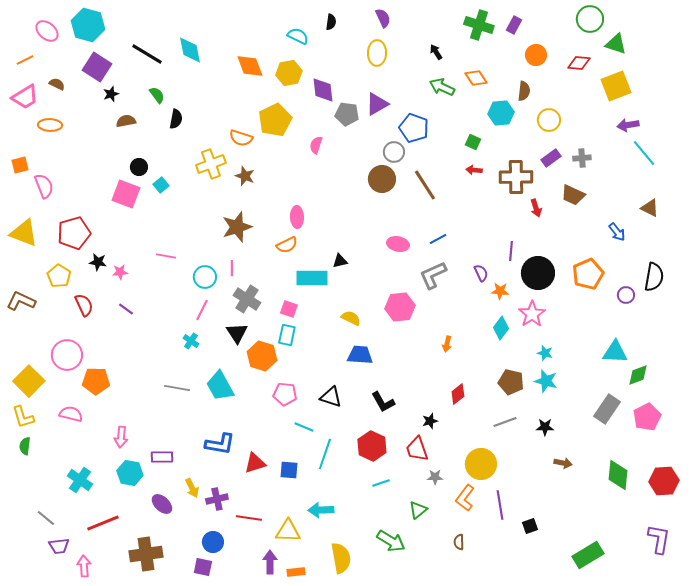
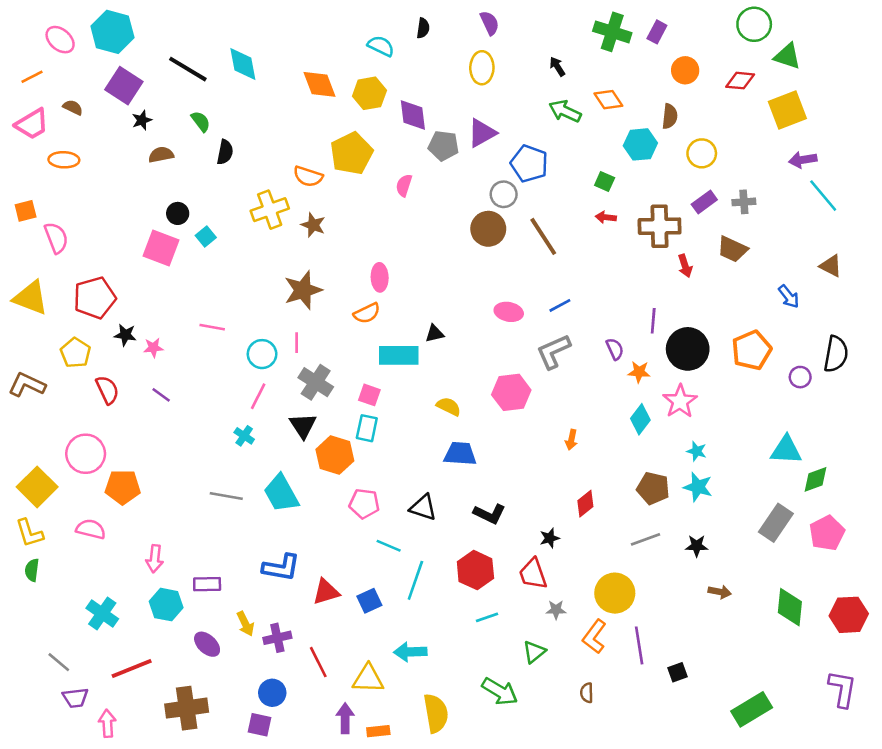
black L-shape: (383, 402) -> (490, 514), turned -35
blue square: (289, 470) -> (369, 601), turned -30
red line: (249, 518) -> (318, 662), turned 55

